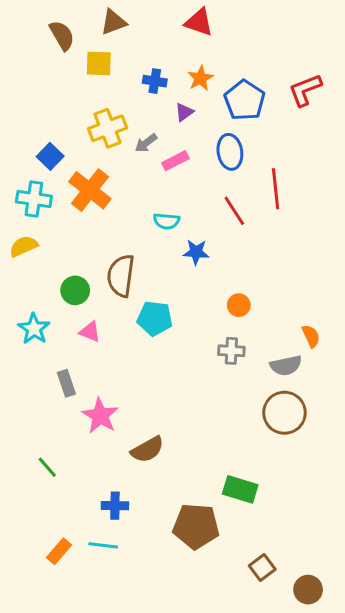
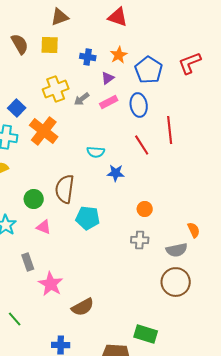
brown semicircle: (62, 35) -> (20, 44), moved
pink rectangle: (175, 161) -> (109, 102), moved

